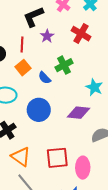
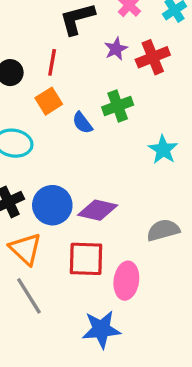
red cross: (81, 34) -> (153, 57), turned 30
purple star: (47, 36) -> (116, 49), moved
blue circle: (39, 110) -> (52, 205), moved
purple diamond: (78, 113) -> (98, 210), moved

